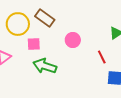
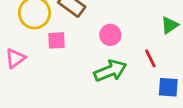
green arrow: (45, 66) -> (110, 71), moved, turned 140

